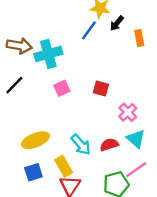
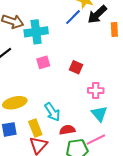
black arrow: (117, 23) -> (97, 14), size x1.5
pink cross: (128, 112) -> (96, 90), turned 35
red semicircle: (109, 145) -> (67, 130), moved

